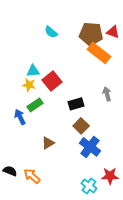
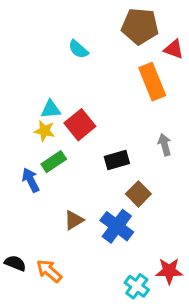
brown pentagon: (91, 34) -> (140, 26), moved
orange rectangle: (99, 53) -> (152, 82), turned 30
brown square: (81, 126) -> (138, 194), moved
blue cross: (90, 147) -> (117, 226), moved

